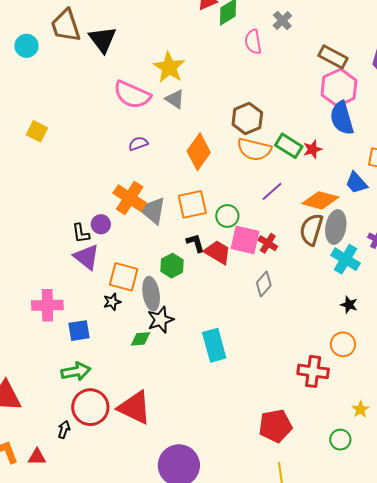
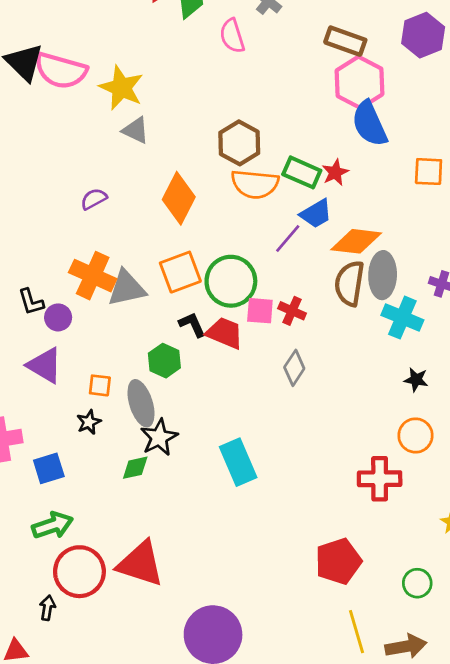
pink semicircle: (132, 95) -> (61, 71), moved
blue trapezoid: (356, 183) -> (316, 214), moved, turned -70
gray triangle: (153, 210) -> (127, 288), turned -44
green circle: (227, 216) -> (231, 281), size x1.6
black L-shape: (81, 233) -> (31, 302), moved
pink square: (245, 240) -> (260, 311), size x0.7
orange square: (124, 277) -> (100, 385), size x0.6
green circle: (340, 440) -> (417, 583), moved

